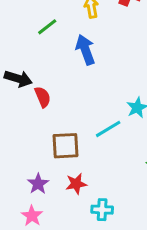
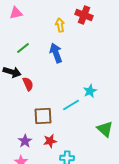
green line: (47, 27) -> (23, 48), moved

